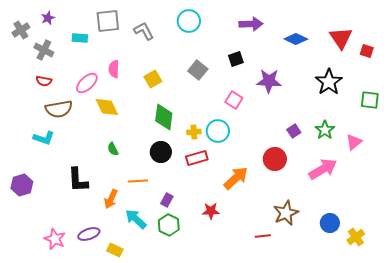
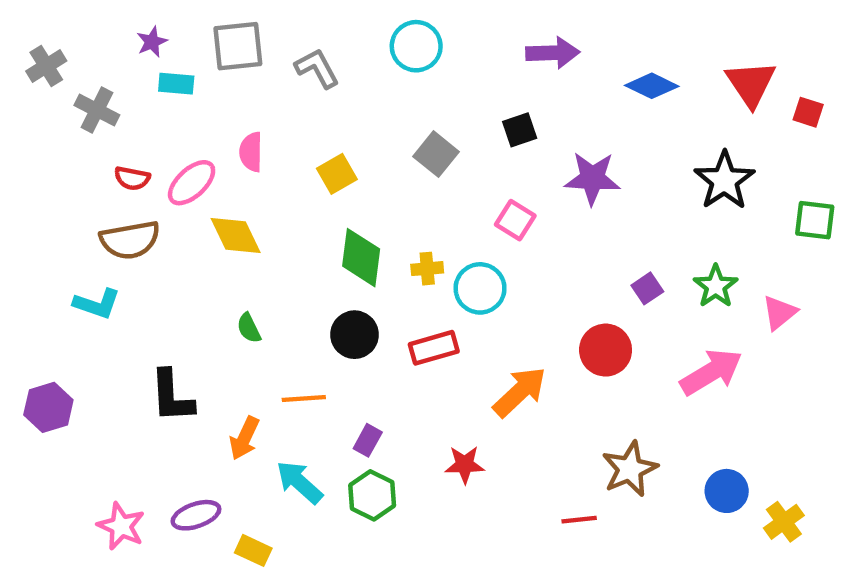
purple star: (48, 18) -> (152, 42), moved
red semicircle: (44, 81) -> (132, 178), moved
yellow cross: (194, 132) -> (427, 269), moved

